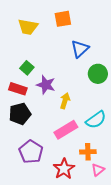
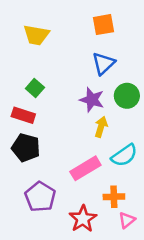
orange square: (63, 19) -> (104, 25), moved
purple star: (46, 85) -> (92, 100), moved
yellow arrow: (65, 101) -> (101, 127), moved
black pentagon: (20, 114) -> (26, 148), turned 30

